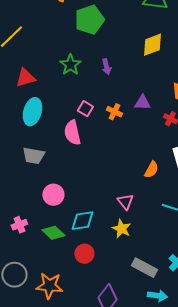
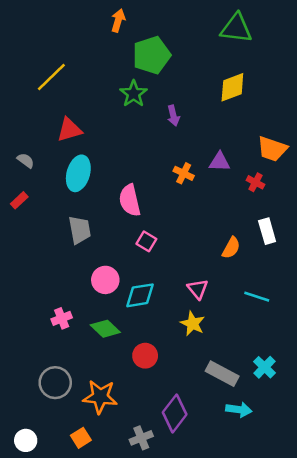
green star: (70, 65) -> (134, 94), moved
pink square: (85, 109) -> (146, 241), moved
gray trapezoid: (33, 156) -> (80, 230), turned -110
cyan diamond: (82, 221) -> (140, 295), moved

